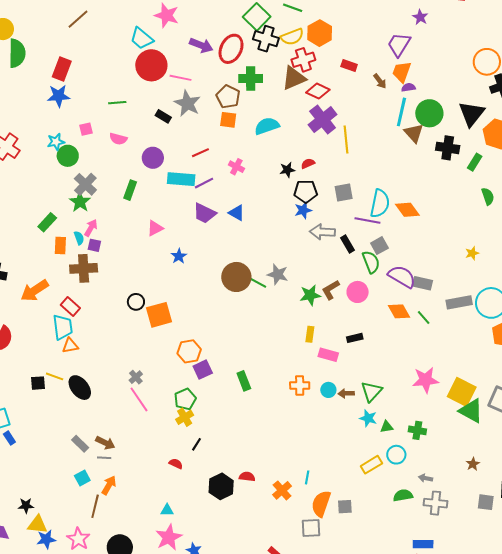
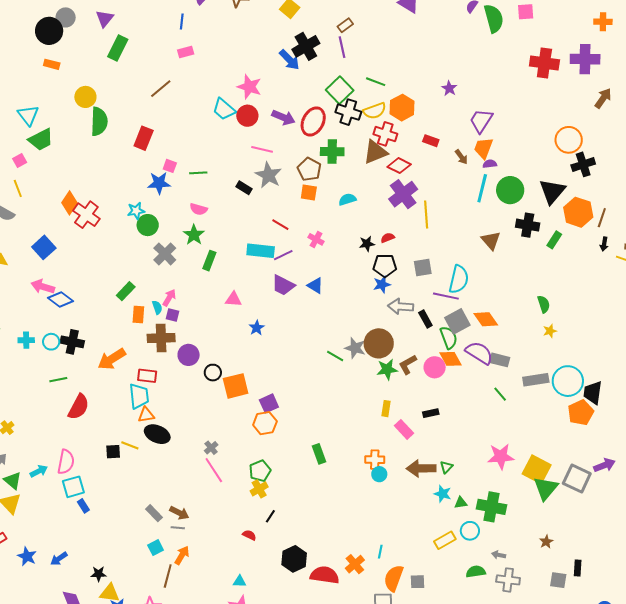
purple star: (420, 17) -> (449, 88), moved
red cross: (303, 60) -> (385, 134), turned 35
red circle: (151, 65) -> (247, 116), moved, size x0.7
blue star: (59, 96) -> (159, 183), moved
cyan semicircle: (267, 126) -> (347, 199), size x0.7
pink square: (86, 129) -> (170, 166), moved, turned 32
brown triangle: (414, 133) -> (491, 240), moved
red line: (200, 153) -> (280, 225), turned 54
purple circle: (153, 158) -> (189, 355), moved
green semicircle: (488, 196) -> (544, 304), moved
green star: (80, 202) -> (194, 235), moved
orange diamond: (407, 210) -> (486, 319), moved
pink triangle: (155, 228) -> (233, 299), turned 30
gray square: (379, 246) -> (457, 321), size x1.4
brown circle: (236, 277) -> (379, 343), moved
red rectangle: (70, 306) -> (147, 376), turned -36
orange diamond: (399, 311) -> (450, 359), moved
pink rectangle: (328, 355) -> (404, 429), turned 30
purple square: (203, 370) -> (269, 403), moved
black ellipse: (80, 388) -> (157, 434), moved, turned -30
cyan circle: (328, 390) -> (379, 474), moved
green triangle: (371, 391) -> (446, 467), size x0.6
brown arrow: (346, 393) -> (421, 468), size x1.8
green triangle: (471, 411) -> (546, 488), turned 40
green cross: (417, 430) -> (491, 507), size x1.6
red semicircle: (247, 477) -> (325, 575), moved, size x1.8

